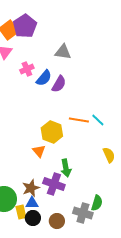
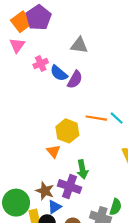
blue semicircle: (44, 78) -> (59, 73), turned 90
brown star: (31, 188) -> (45, 191), turned -30
blue triangle: (32, 203) -> (55, 207), moved, turned -32

